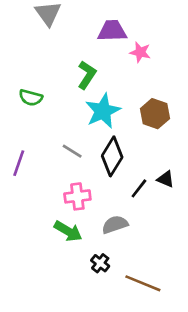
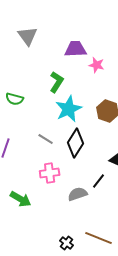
black line: (139, 188) -> (99, 181), moved
green arrow: (68, 231) -> (21, 199), moved
black cross: (100, 263) -> (67, 243), moved

